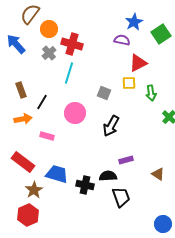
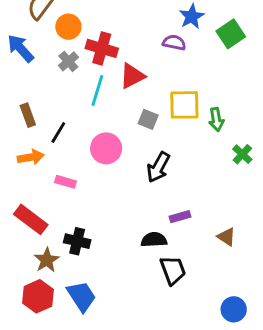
red triangle: (138, 63) -> (132, 76), moved
yellow square: (129, 83) -> (184, 105), size x1.6
blue trapezoid: (57, 174) -> (81, 296), moved, turned 40
black cross: (85, 185) -> (77, 241), moved

